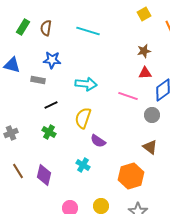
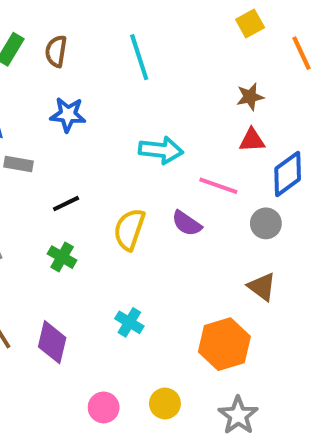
cyan line: (88, 31) -> (139, 57), turned 55
gray rectangle: (38, 80) -> (18, 164), moved
cyan arrow: (86, 84) -> (161, 150), moved
purple semicircle: (98, 141) -> (187, 223), moved

